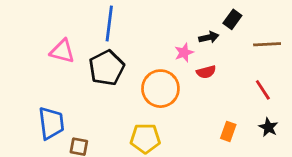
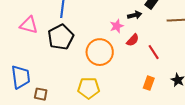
red semicircle: (206, 72) -> (133, 40), turned -32
red line: (263, 90) -> (154, 52), moved

